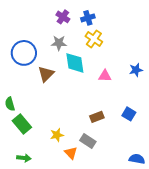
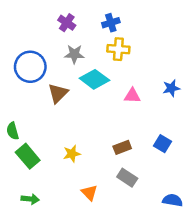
purple cross: (63, 17) -> (67, 23), moved
yellow cross: (94, 39) -> (118, 49), turned -30
cyan diamond: (75, 63) -> (94, 79), turned -45
yellow star: (57, 135) -> (72, 154), moved
gray rectangle: (88, 141) -> (127, 178), moved

